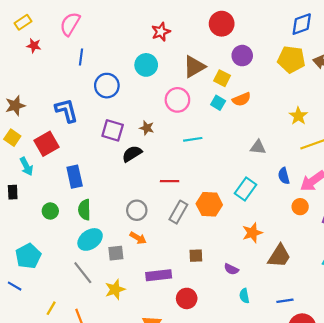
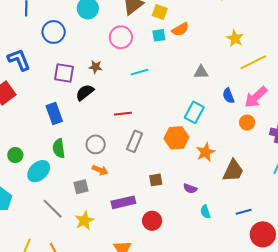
cyan square: (218, 103) -> (159, 35), turned -32
blue rectangle: (75, 177) -> (54, 114), moved
orange hexagon: (209, 204) -> (176, 138), moved
green semicircle: (84, 210) -> (59, 148), moved
cyan ellipse: (90, 239) -> (39, 171), moved

